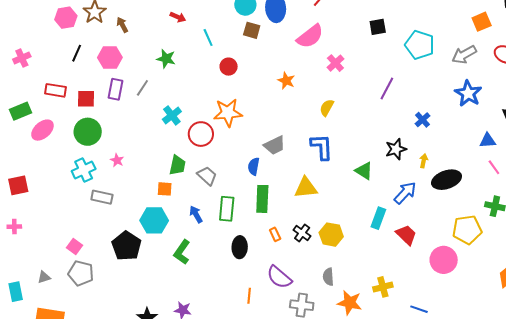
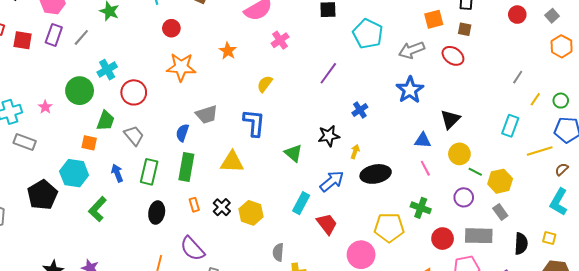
orange star: (228, 113) -> (181, 67), moved
green circle: (88, 132) -> (80, 91), moved
gray semicircle: (328, 277) -> (278, 252), moved

